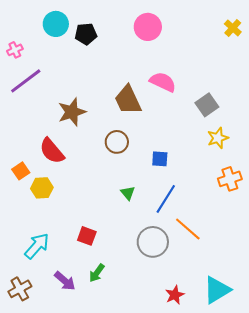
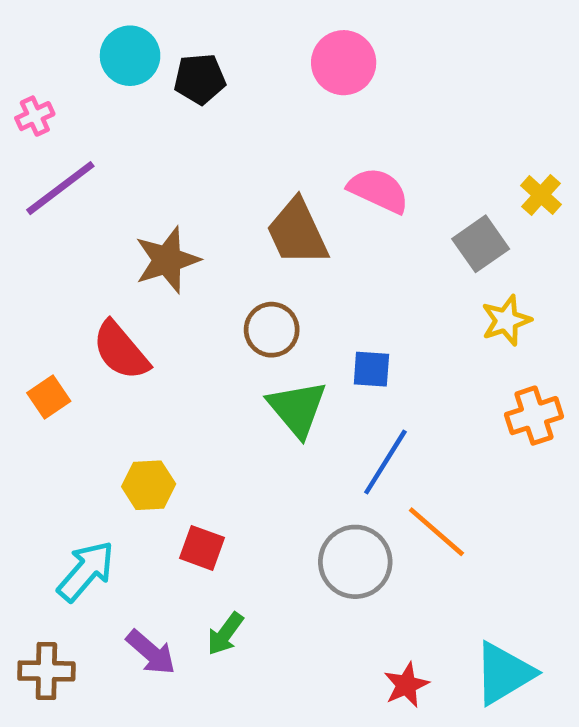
yellow cross: (233, 28) -> (541, 195), moved
yellow hexagon: (42, 188) -> (149, 485), moved
green triangle: (128, 193) -> (297, 409), moved, size x1.8
brown cross: (20, 289) -> (46, 671), turned 30

